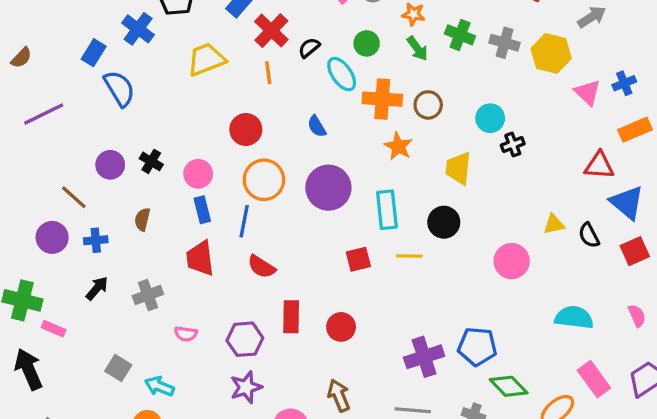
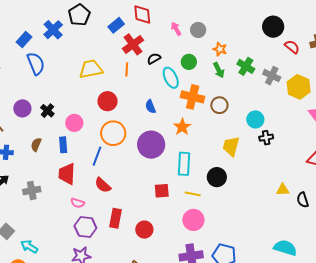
yellow trapezoid: (206, 59) -> (91, 69), moved
orange star: (398, 146) -> (182, 127), moved
blue rectangle: (202, 210) -> (63, 145), moved
pink circle: (512, 261) -> (193, 220), moved
pink semicircle: (186, 334) -> (78, 203), moved

